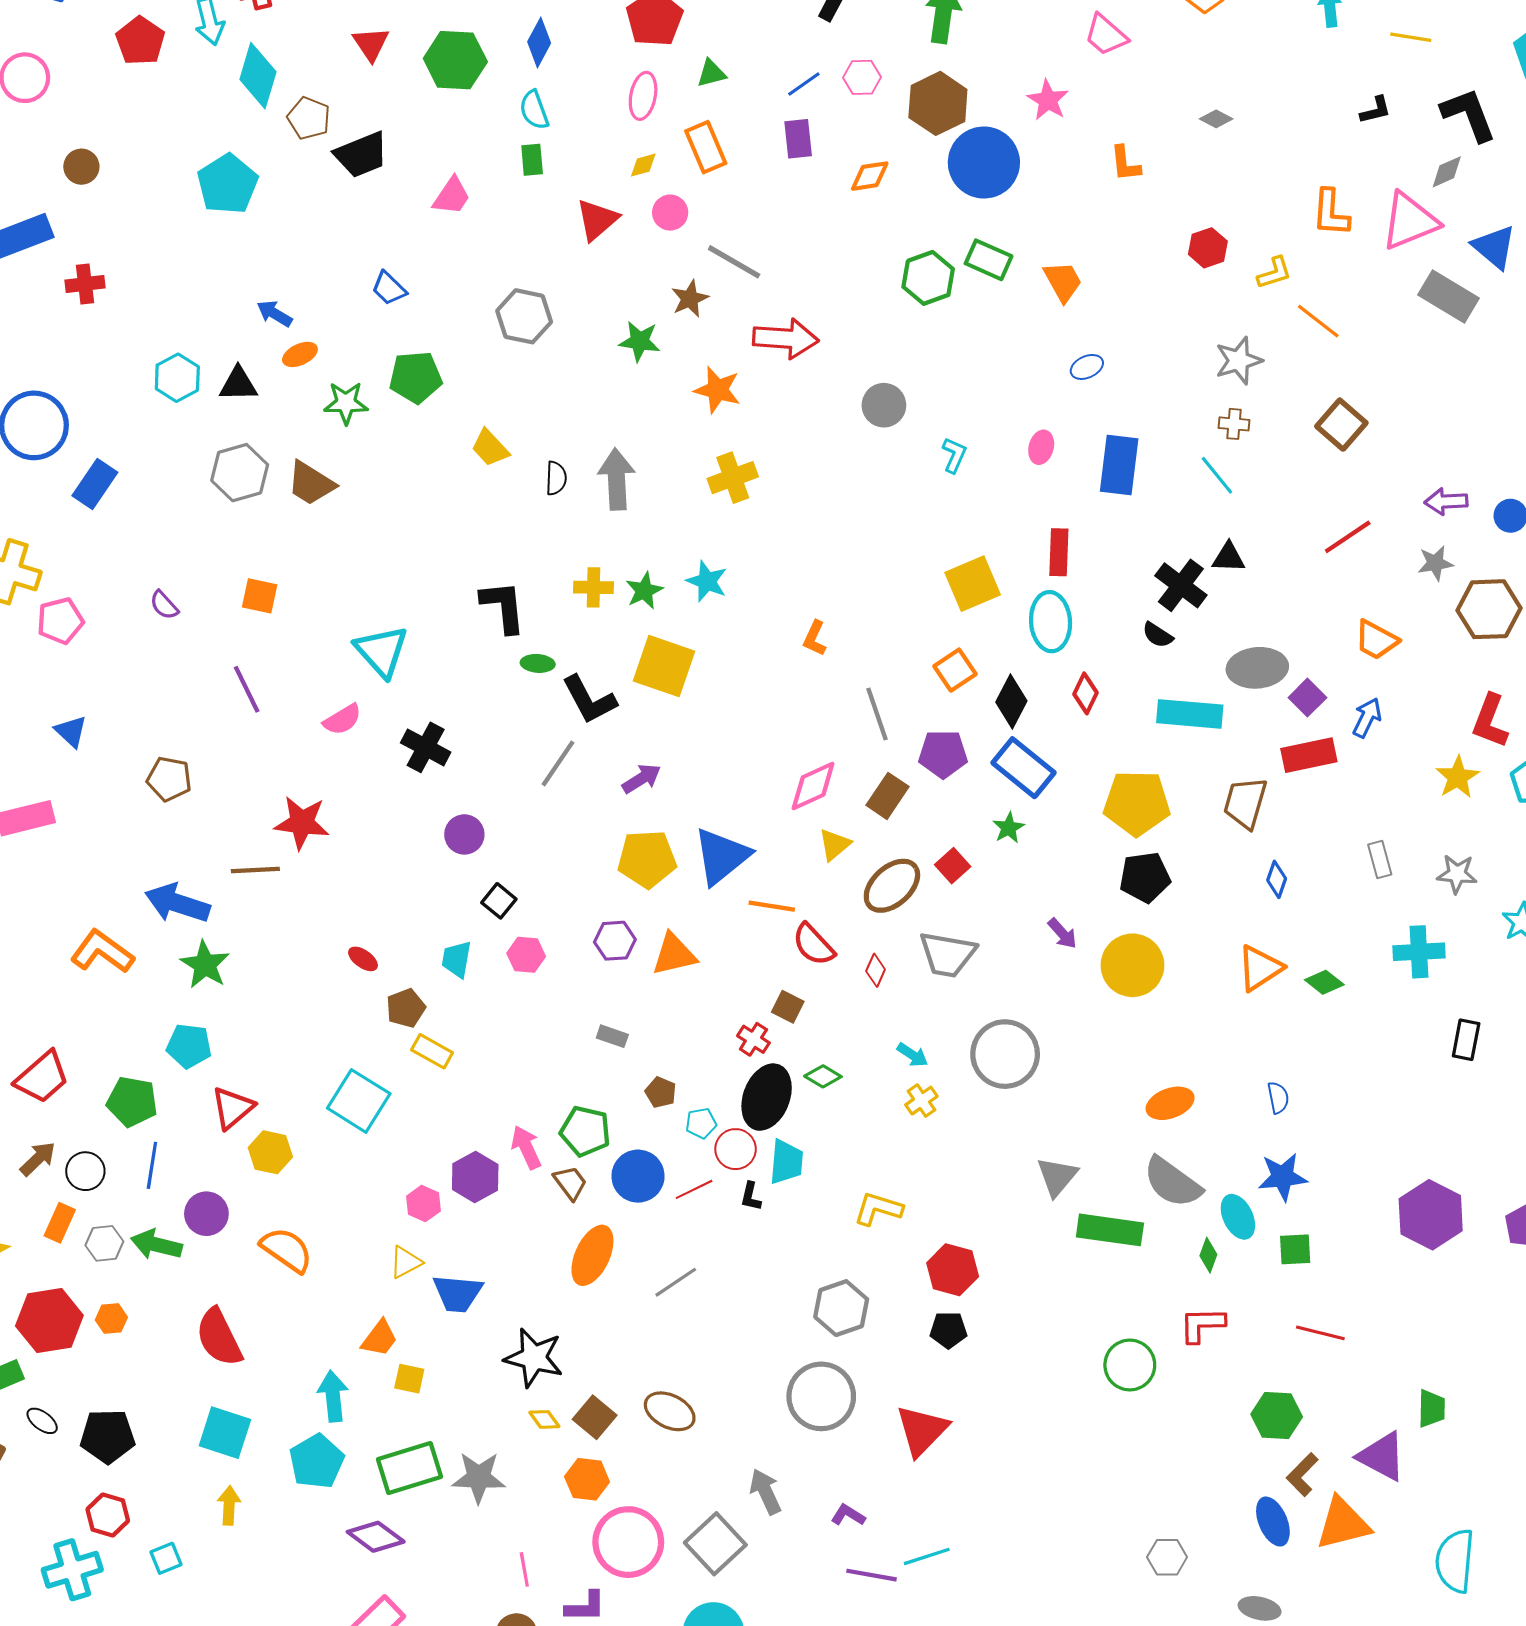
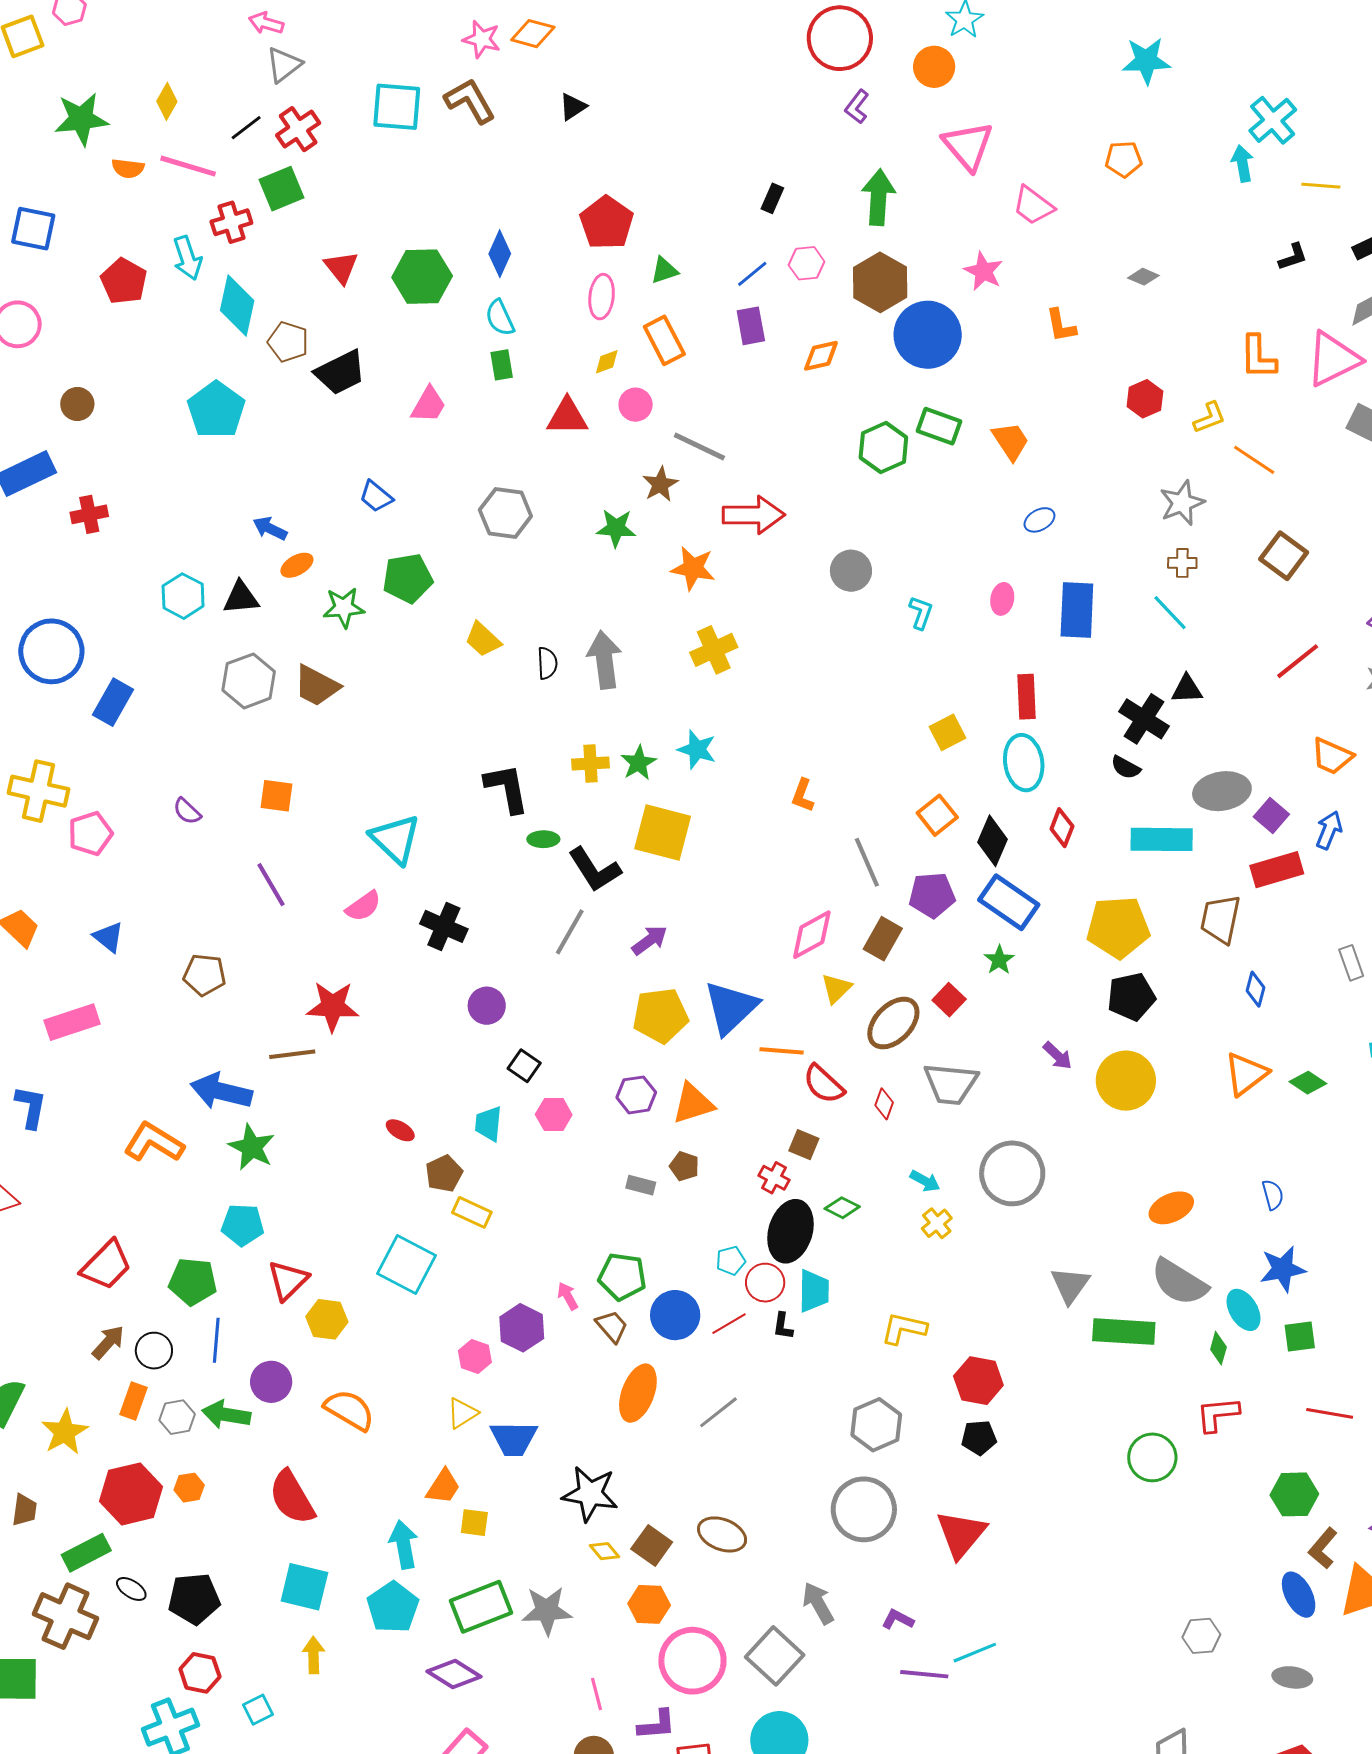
red triangle: (597, 220) -> (567, 417), turned 45
yellow square: (973, 584) -> (948, 732), size x0.7
brown pentagon: (661, 1092) -> (684, 1166), moved
pink arrow: (526, 1147) -> (568, 1296), size x0.7

